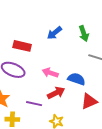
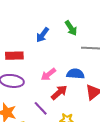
pink arrow: (50, 73) -> (48, 74), turned -42
purple line: (34, 104) -> (41, 108), turned 49

